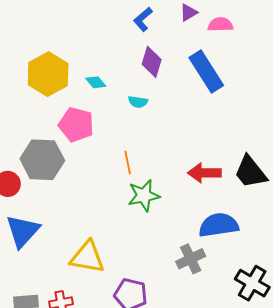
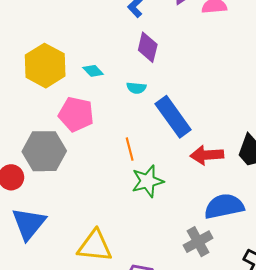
blue rectangle: (206, 72) -> (173, 117), moved

